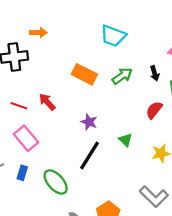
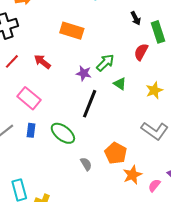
green arrow: (122, 76) -> (105, 63), moved
red line: (19, 106) -> (12, 61), moved, turned -56

